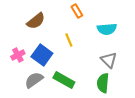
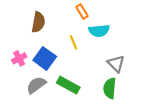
brown semicircle: (36, 21) -> (38, 22), turned -42
cyan semicircle: (107, 29) -> (99, 31), moved

